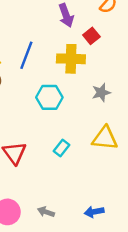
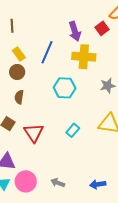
purple arrow: (66, 15) -> (75, 31), moved
red square: (91, 36) -> (102, 28), moved

